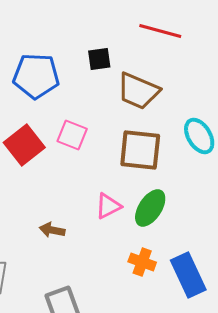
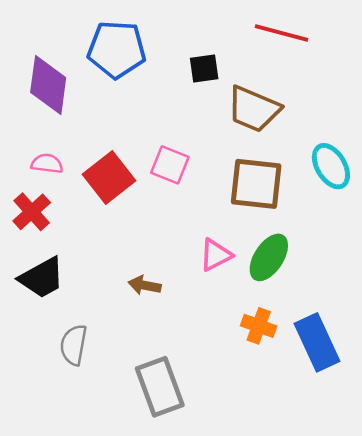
blue pentagon: (36, 76) -> (117, 49), moved

